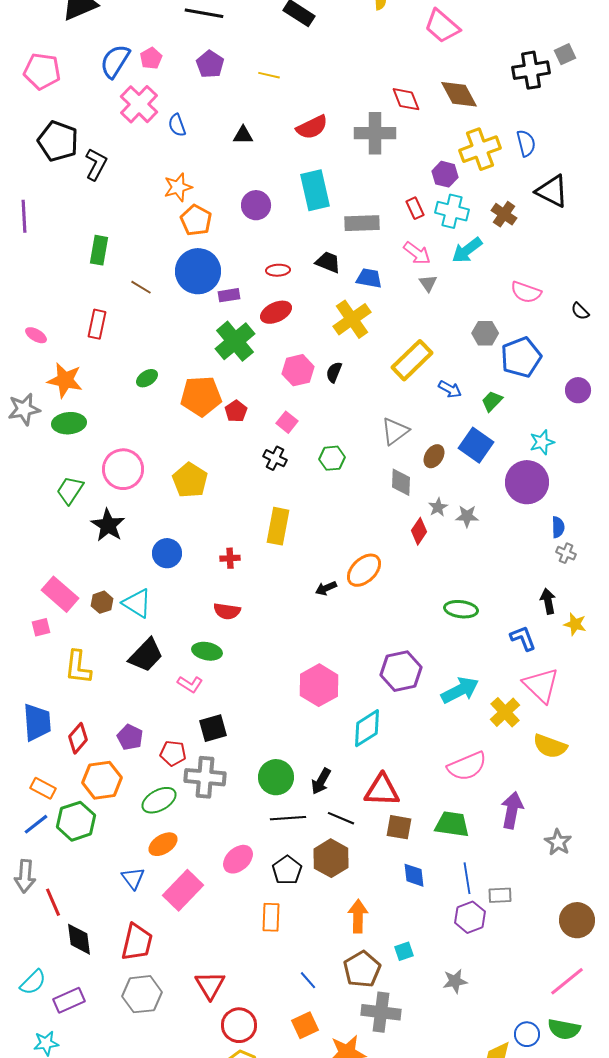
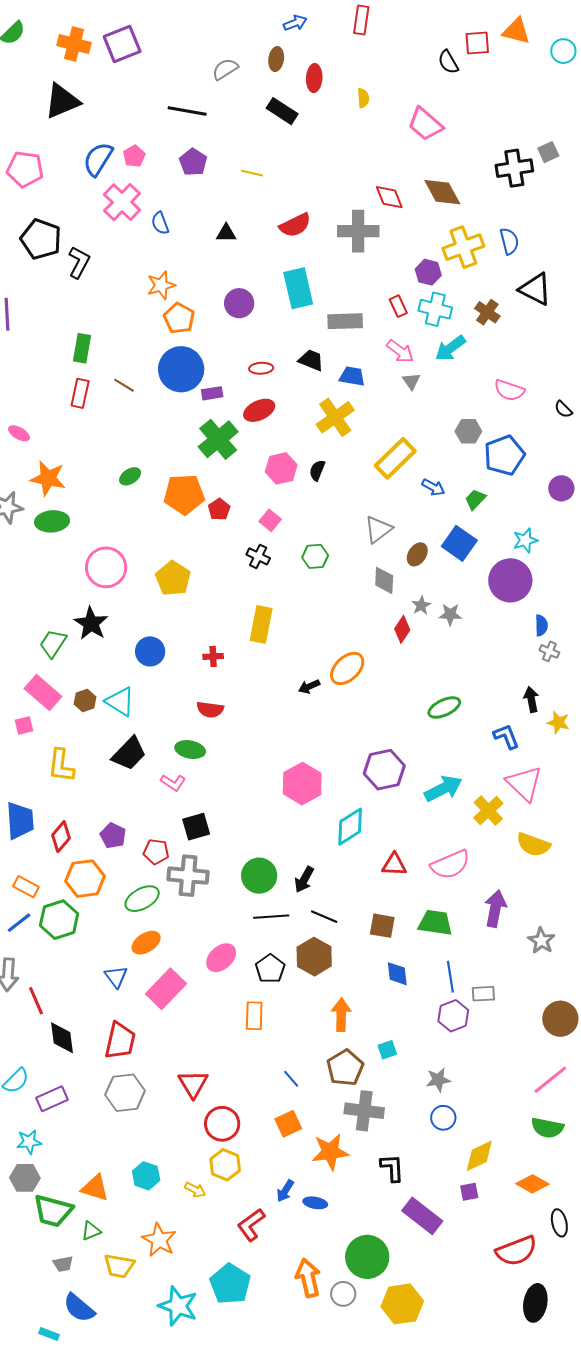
red rectangle: (97, 324) -> (80, 393), moved
green trapezoid: (70, 490) -> (53, 643), moved
green ellipse: (461, 609) -> (444, 707), turned -32
red triangle: (382, 790) -> (394, 865), moved, size x0.7
blue circle: (527, 1034) -> (443, 1118), moved

